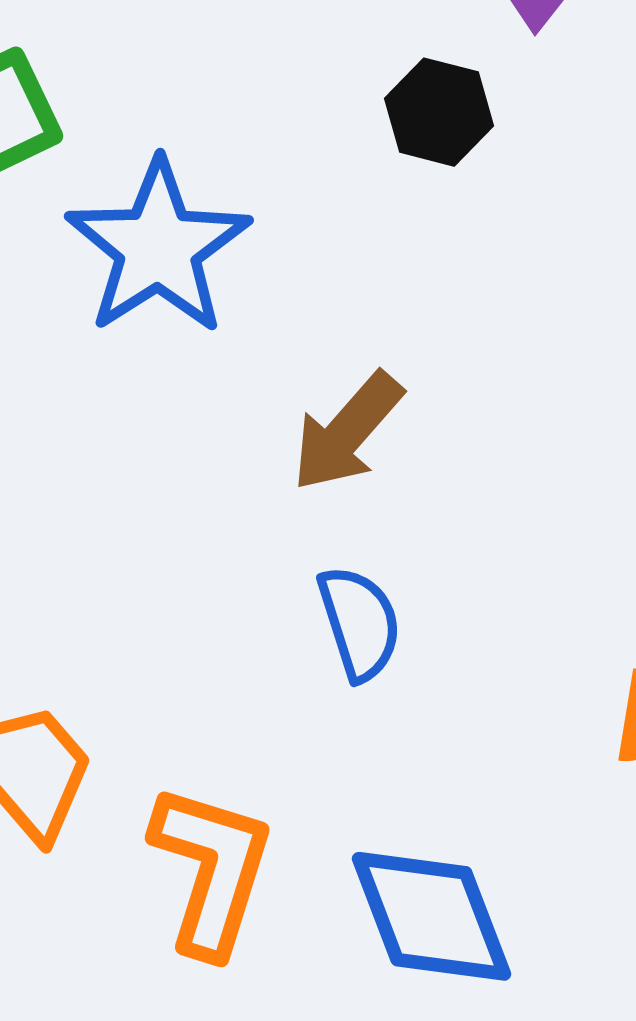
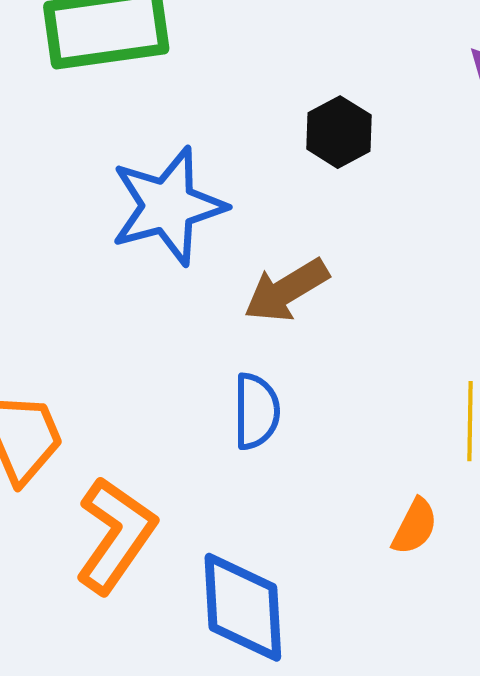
black hexagon: (439, 112) -> (339, 132), moved
blue star: (158, 247) -> (168, 206), moved

